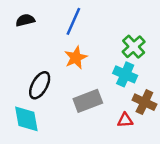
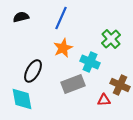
cyan cross: (125, 74) -> (90, 62), moved

